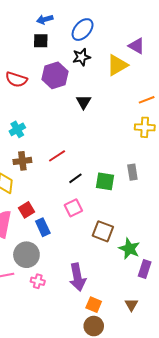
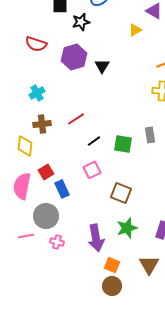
black star: (82, 57) -> (81, 22), moved
yellow triangle: (117, 65) -> (135, 30), size x0.6
purple hexagon: (55, 75) -> (74, 57), moved
green star: (129, 249) -> (127, 228), moved, turned 30
brown triangle: (131, 305) -> (149, 265), size x1.5

